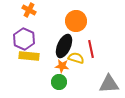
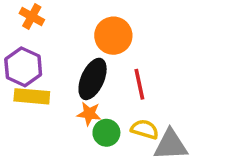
yellow semicircle: (76, 58) -> (145, 129), moved
green circle: (59, 82) -> (106, 133), moved

